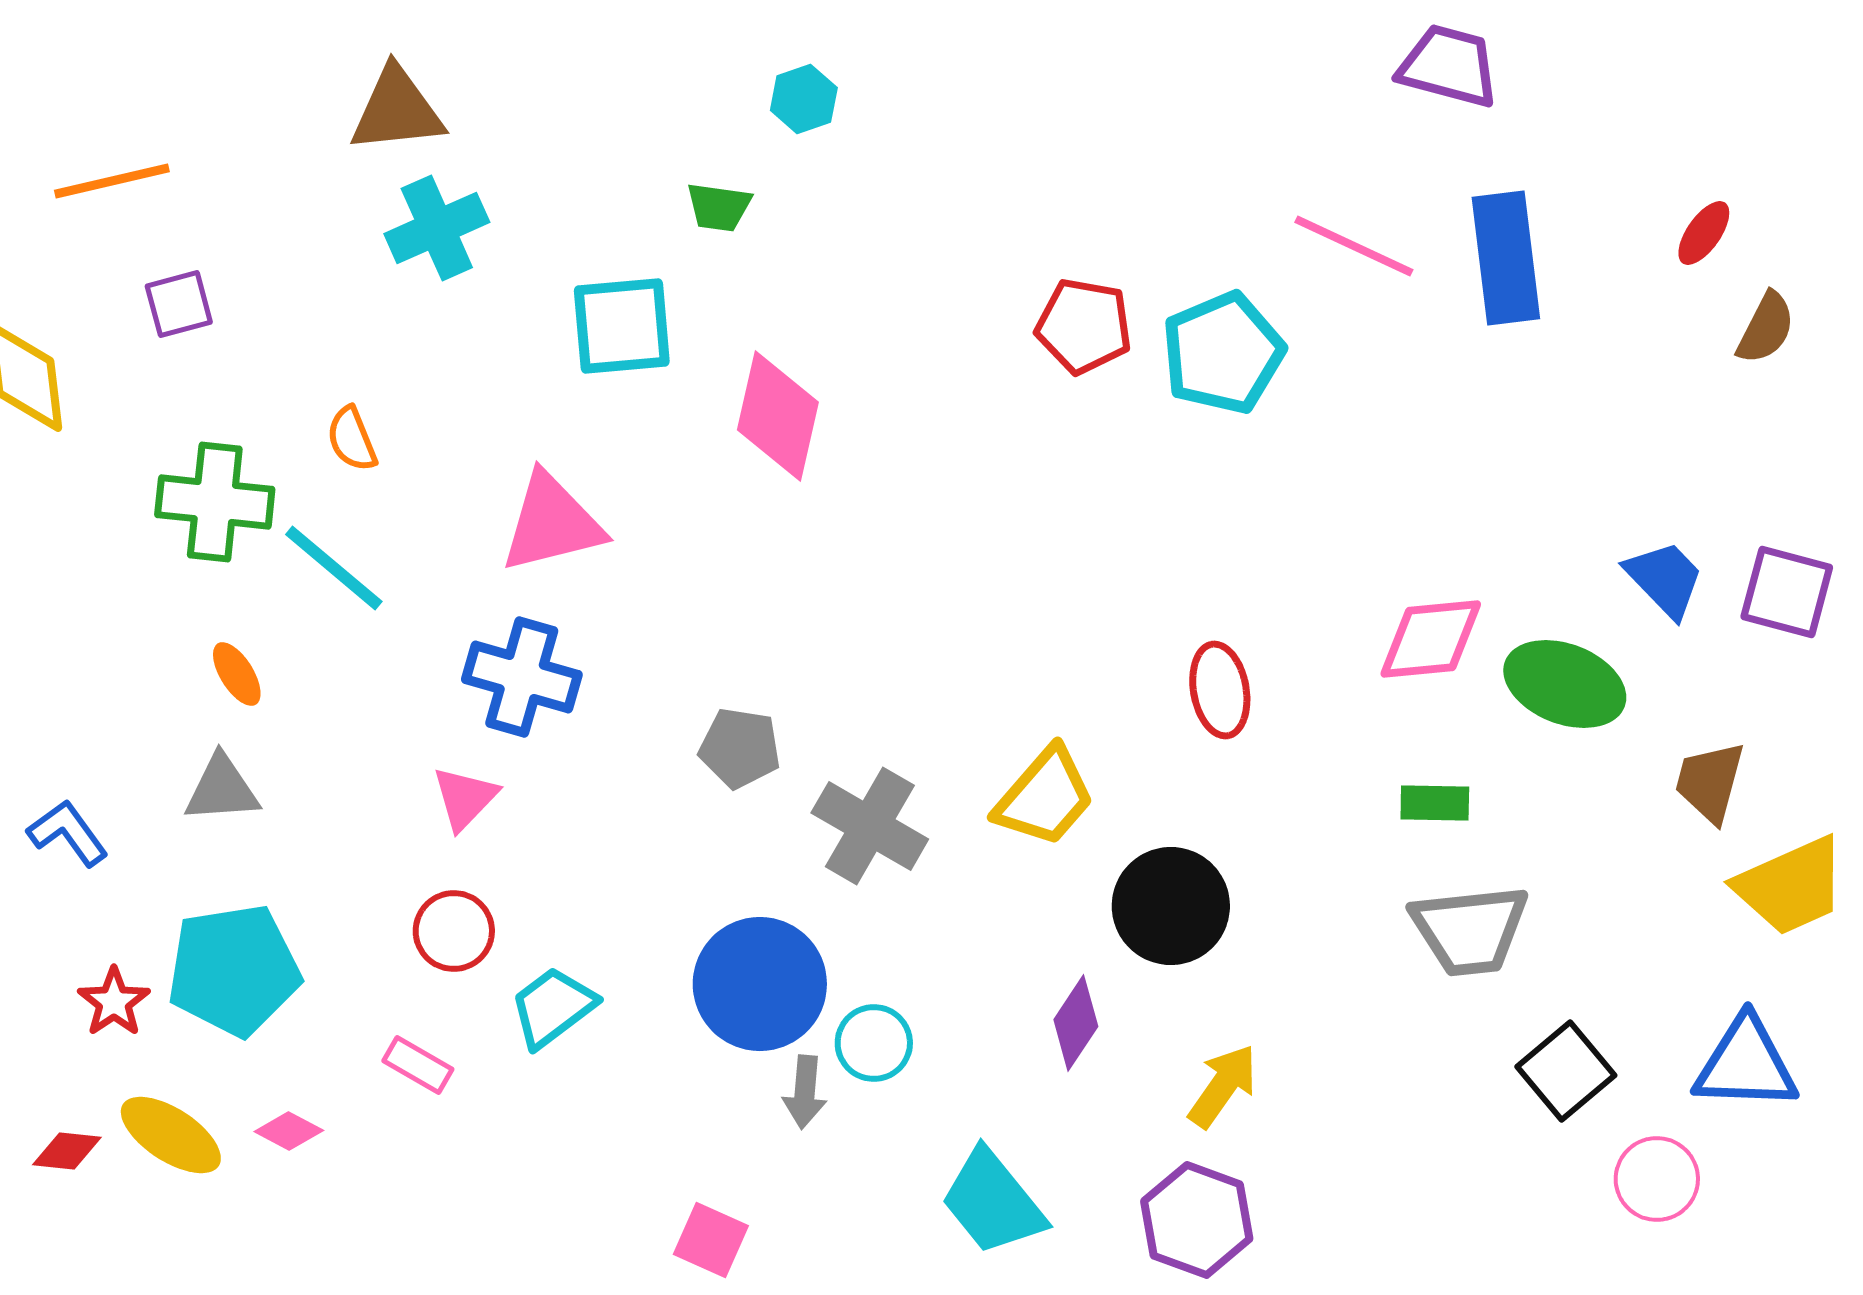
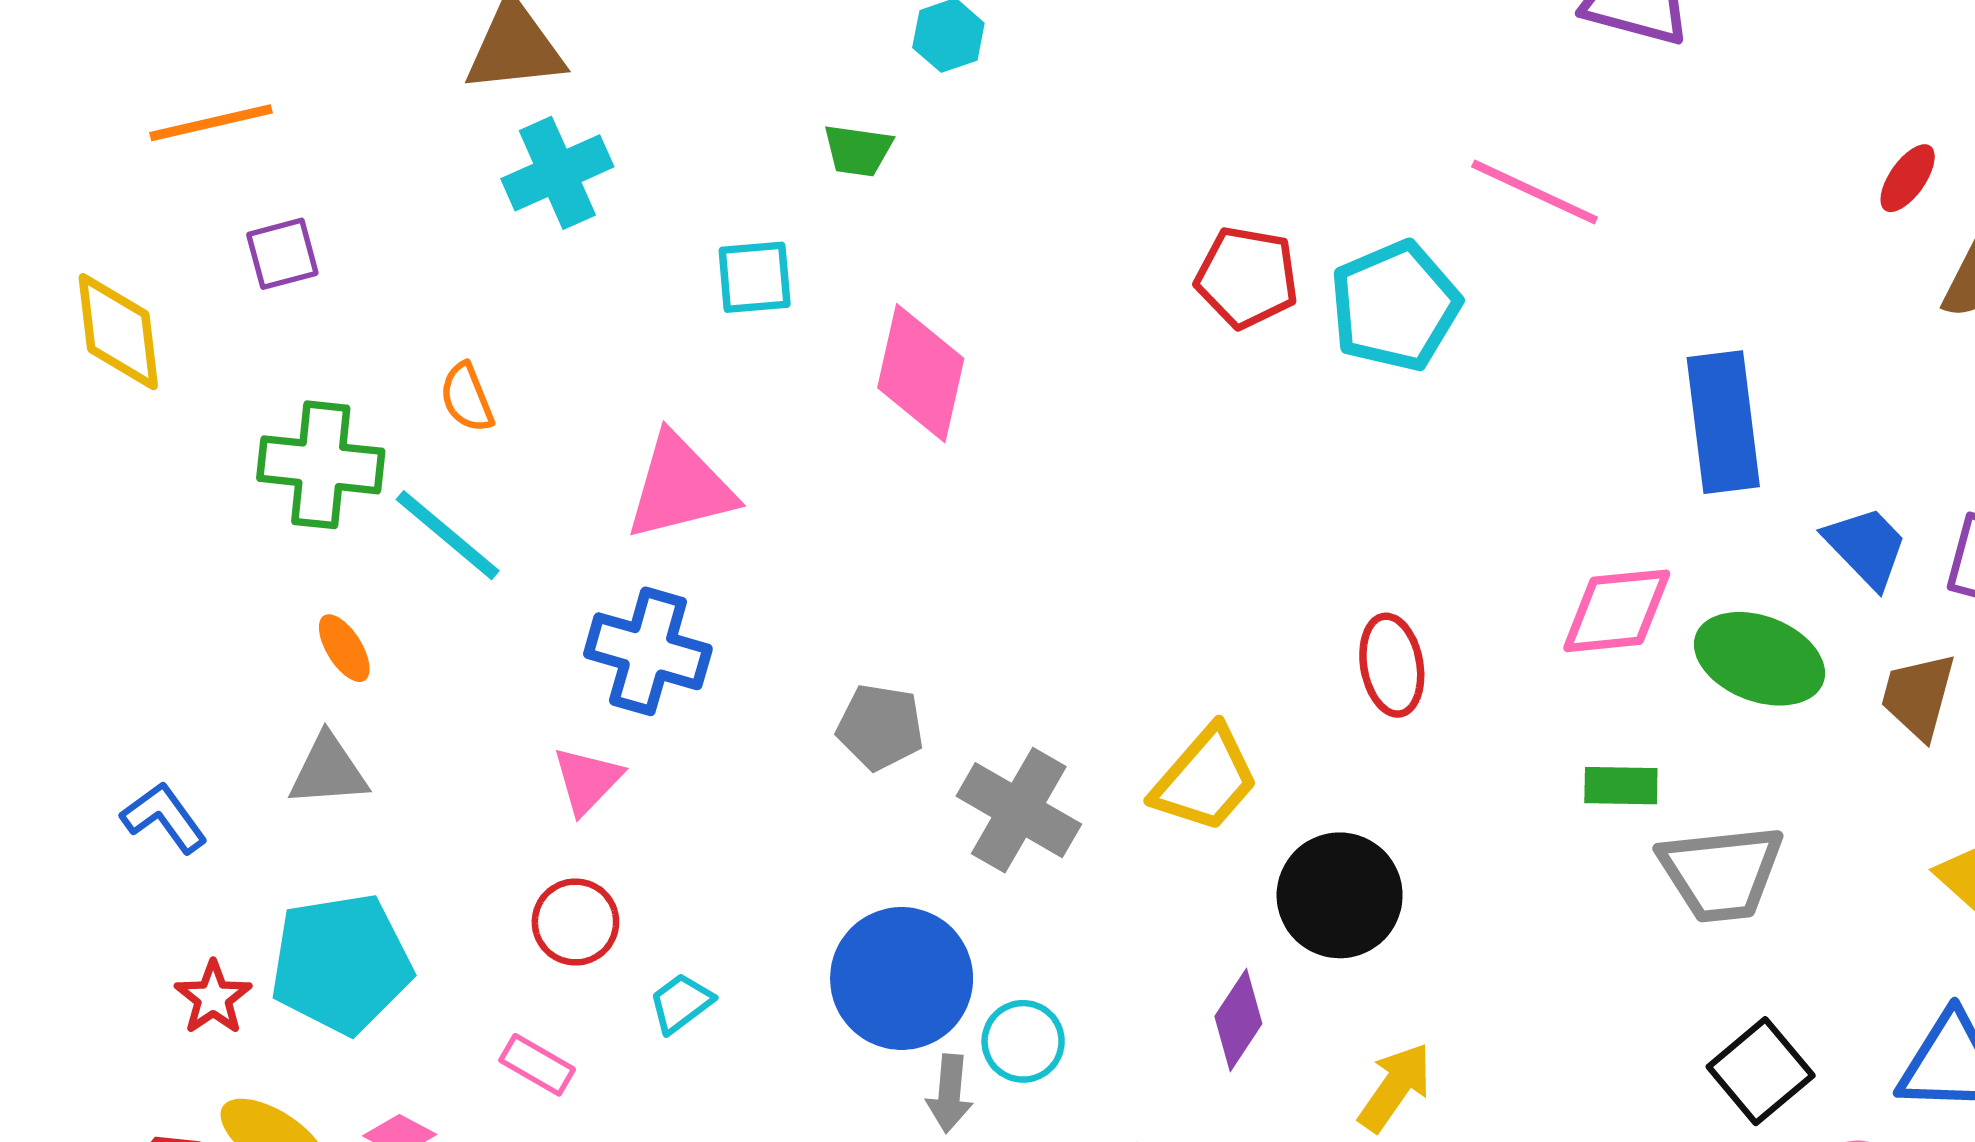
blue rectangle: (1506, 258) -> (1723, 422), moved
cyan square: (622, 326) -> (755, 277), size x0.7
brown trapezoid: (1710, 782) -> (1918, 696), moved
gray trapezoid: (1470, 930) -> (1721, 873), moved
cyan trapezoid: (553, 1007) -> (681, 1003), size x0.7

